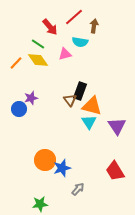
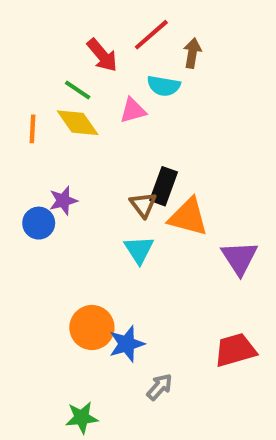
orange line: (16, 63) -> (33, 129), turned -40
cyan triangle: (89, 122) -> (139, 250), moved
red trapezoid: (115, 171) -> (235, 350), turned 105

